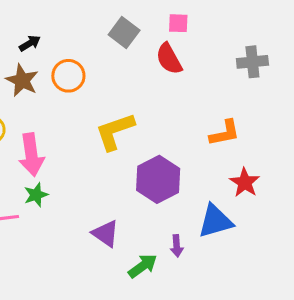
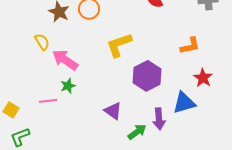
pink arrow: (31, 155) -> (65, 60), turned 132
purple arrow: (177, 246) -> (159, 119), size x1.5

